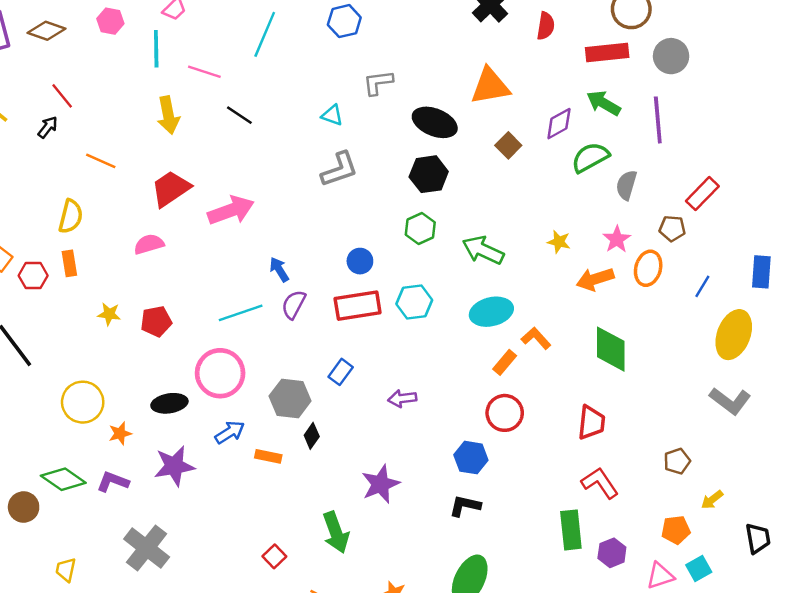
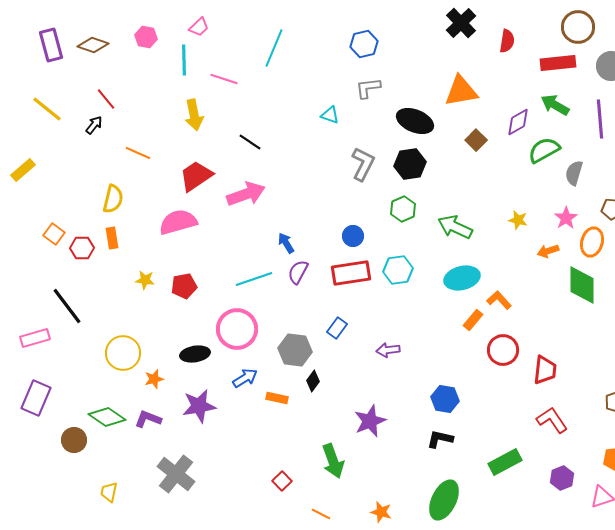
blue hexagon: (344, 21) -> (364, 44), moved
black line: (239, 115) -> (250, 142), moved
gray L-shape: (339, 169) -> (363, 164), moved, turned -44
pink semicircle: (149, 244) -> (178, 222), size x1.5
orange arrow: (595, 279) -> (548, 251), size x0.7
green diamond: (611, 349) -> (582, 285), moved
red circle: (505, 413) -> (503, 350), moved
green rectangle: (571, 530) -> (505, 462), moved, turned 68

